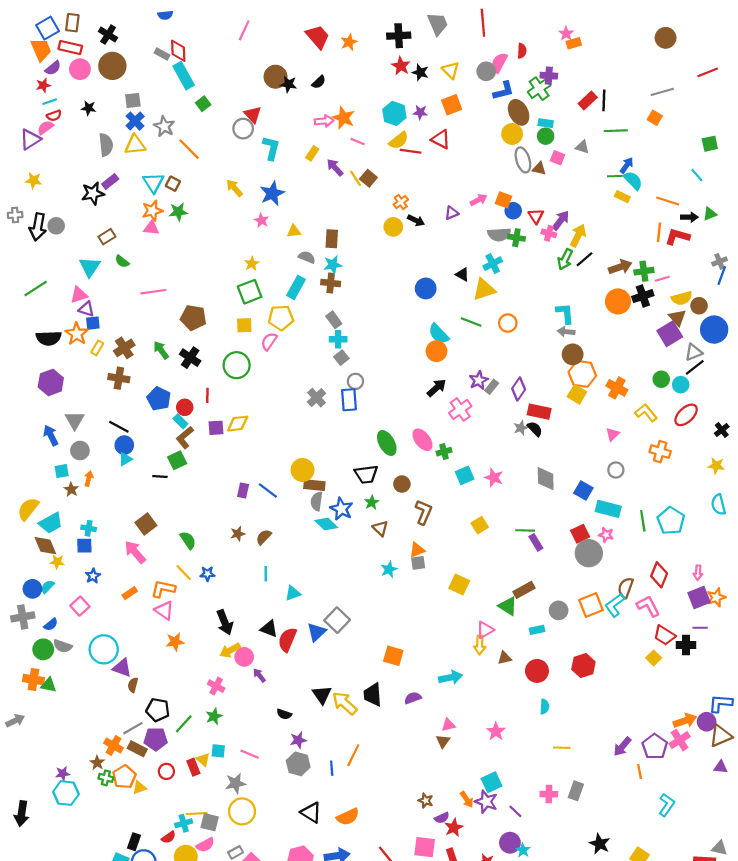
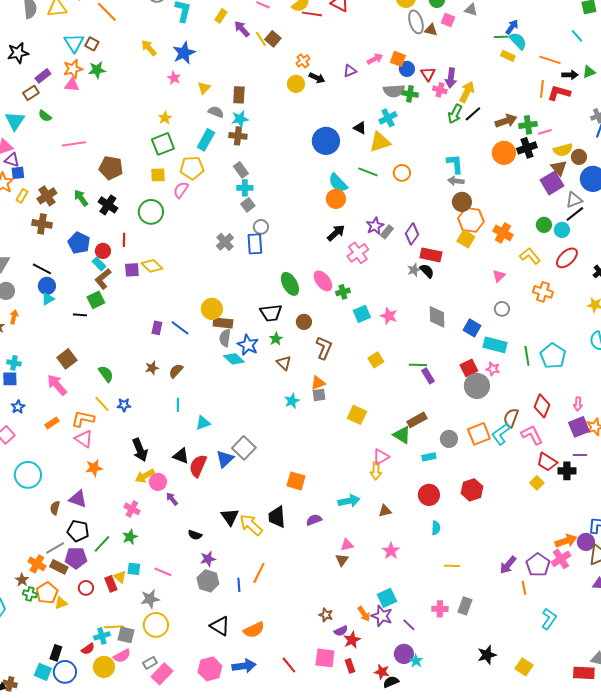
purple rectangle: (110, 182) -> (43, 76), moved
purple arrow: (561, 220) -> (451, 78), turned 150
yellow triangle: (294, 231) -> (204, 88), turned -40
blue circle: (426, 288) -> (326, 141), size x1.4
yellow diamond: (238, 424) -> (152, 266), turned 50
brown triangle: (505, 658) -> (385, 511), moved
purple triangle: (122, 668) -> (78, 499), moved
black star: (600, 844) -> (487, 655), turned 30

